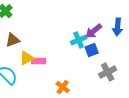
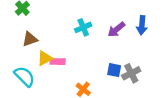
cyan cross: (79, 40) -> (83, 27), moved
blue square: (92, 50) -> (114, 70), moved, turned 32

